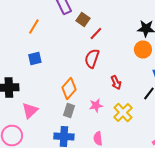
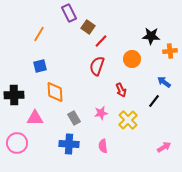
orange circle: (143, 50) -> (132, 59), moved
orange diamond: (69, 88) -> (55, 92), moved, turned -45
pink triangle: (30, 110) -> (35, 118), turned 42
gray rectangle: (69, 110) -> (74, 118), turned -48

